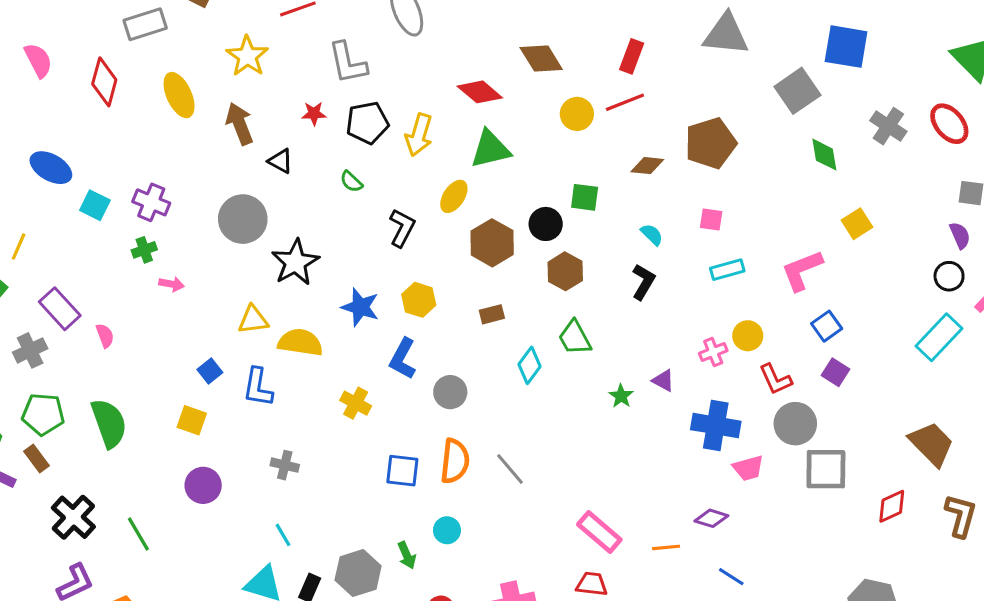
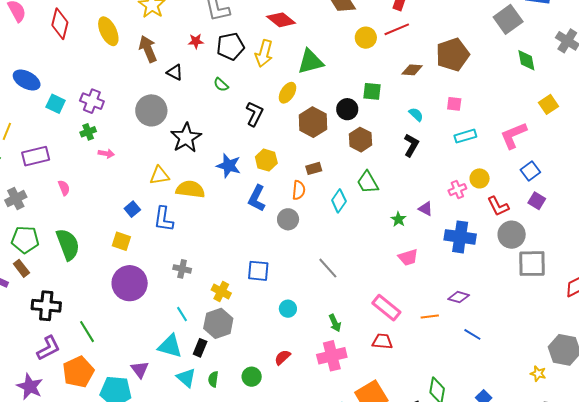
red diamond: (480, 92) -> (281, 20), moved
purple rectangle: (60, 309) -> (36, 156), moved, turned -60
yellow cross: (356, 403) -> (221, 292), moved
orange semicircle: (455, 461) -> (299, 190), moved, size x0.7
pink trapezoid: (748, 468) -> (408, 257), moved
purple circle: (203, 485) -> (130, 283), size x1.5
black cross: (73, 517) -> (46, 306), turned -36
green line: (138, 534) -> (87, 332), moved
green arrow: (407, 555) -> (335, 323), moved
gray hexagon: (358, 573) -> (218, 323), moved

